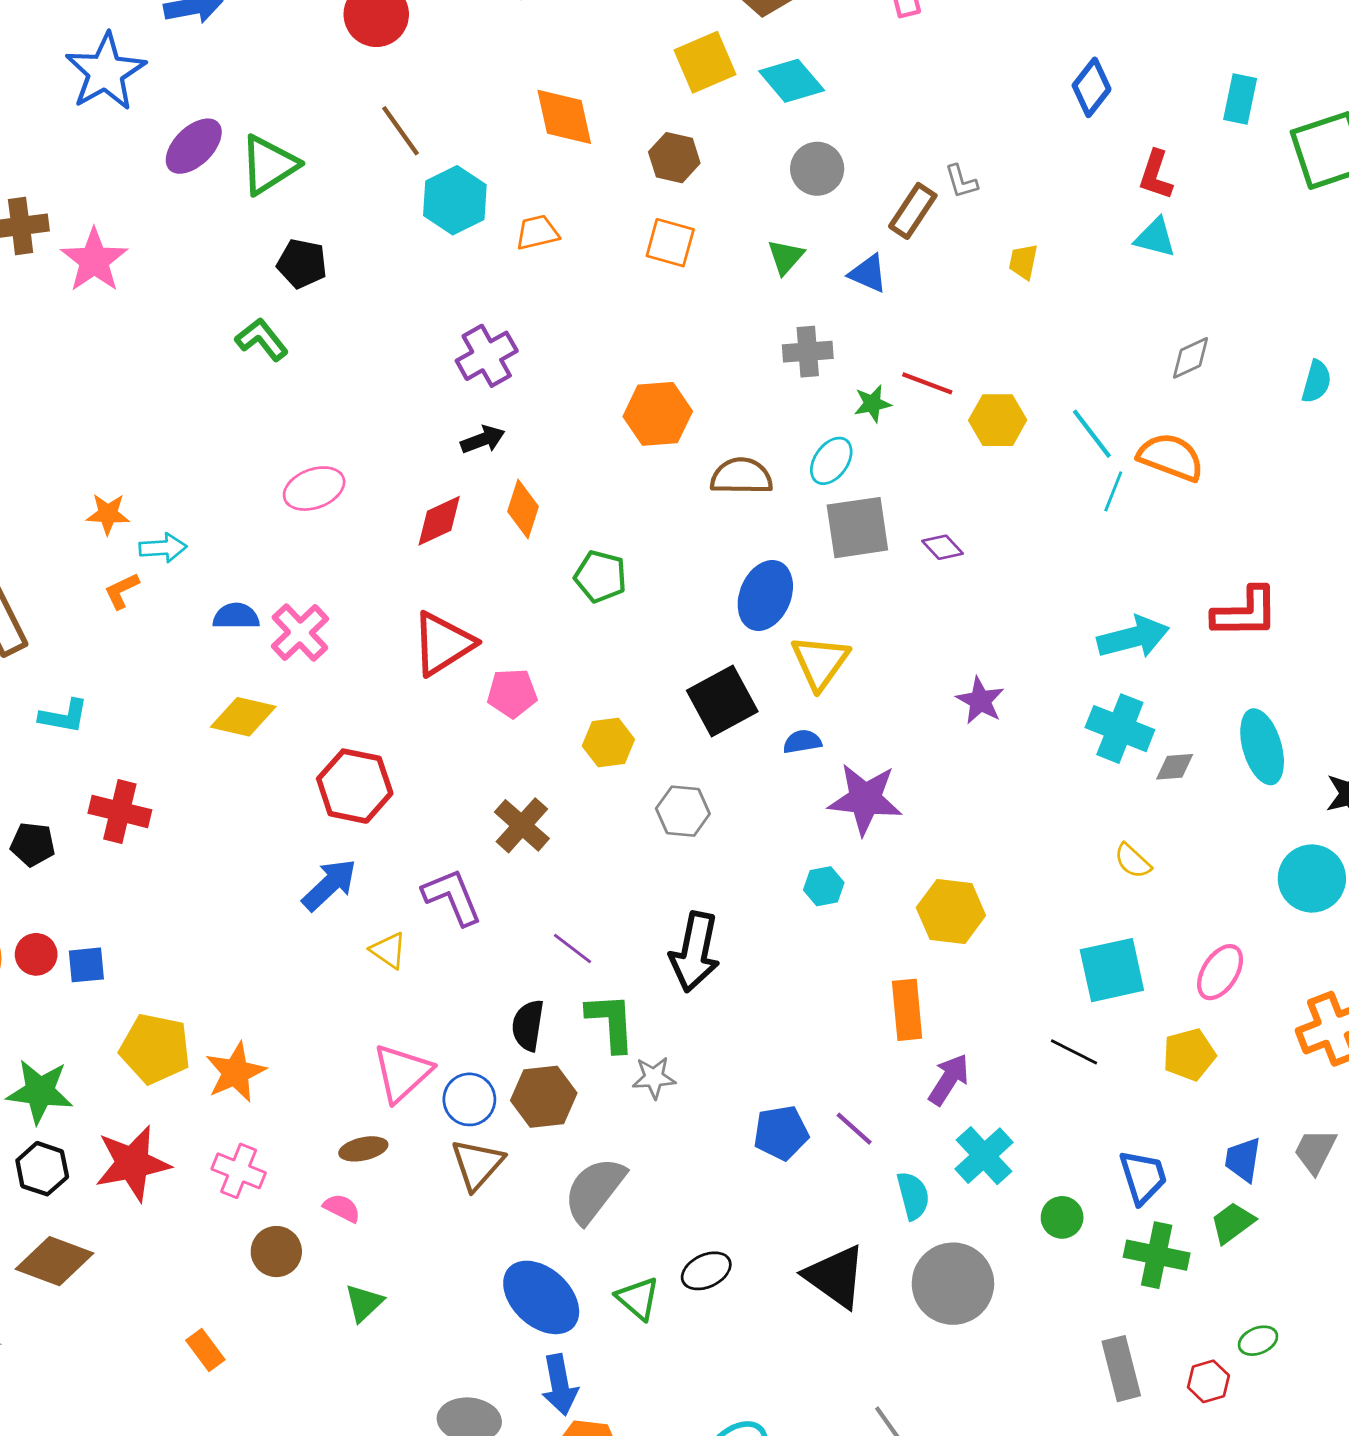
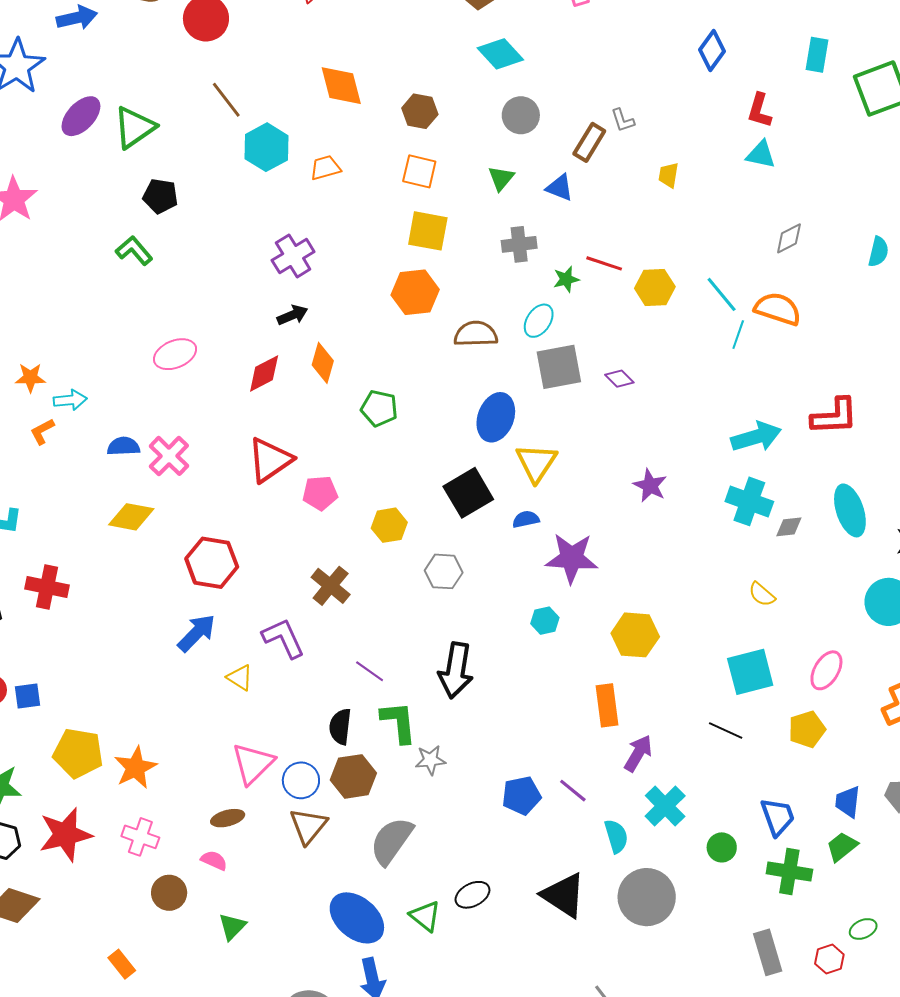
yellow square: (705, 62) -> (428, 231), moved, turned 36

